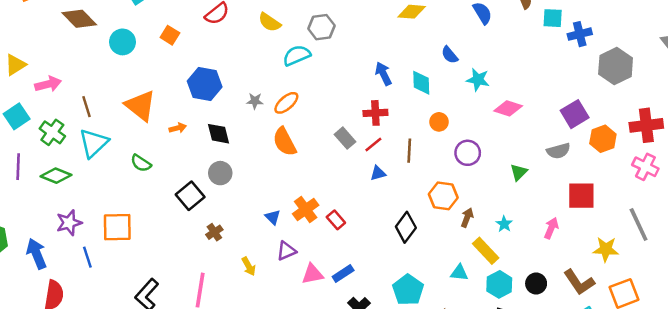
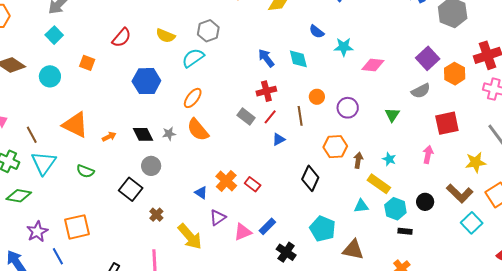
blue hexagon: (205, 84) -> (146, 81), moved
gray star: (255, 101) -> (169, 134), moved
orange circle: (439, 122) -> (317, 97), moved
yellow arrow: (249, 266) -> (190, 236), size x1.8

